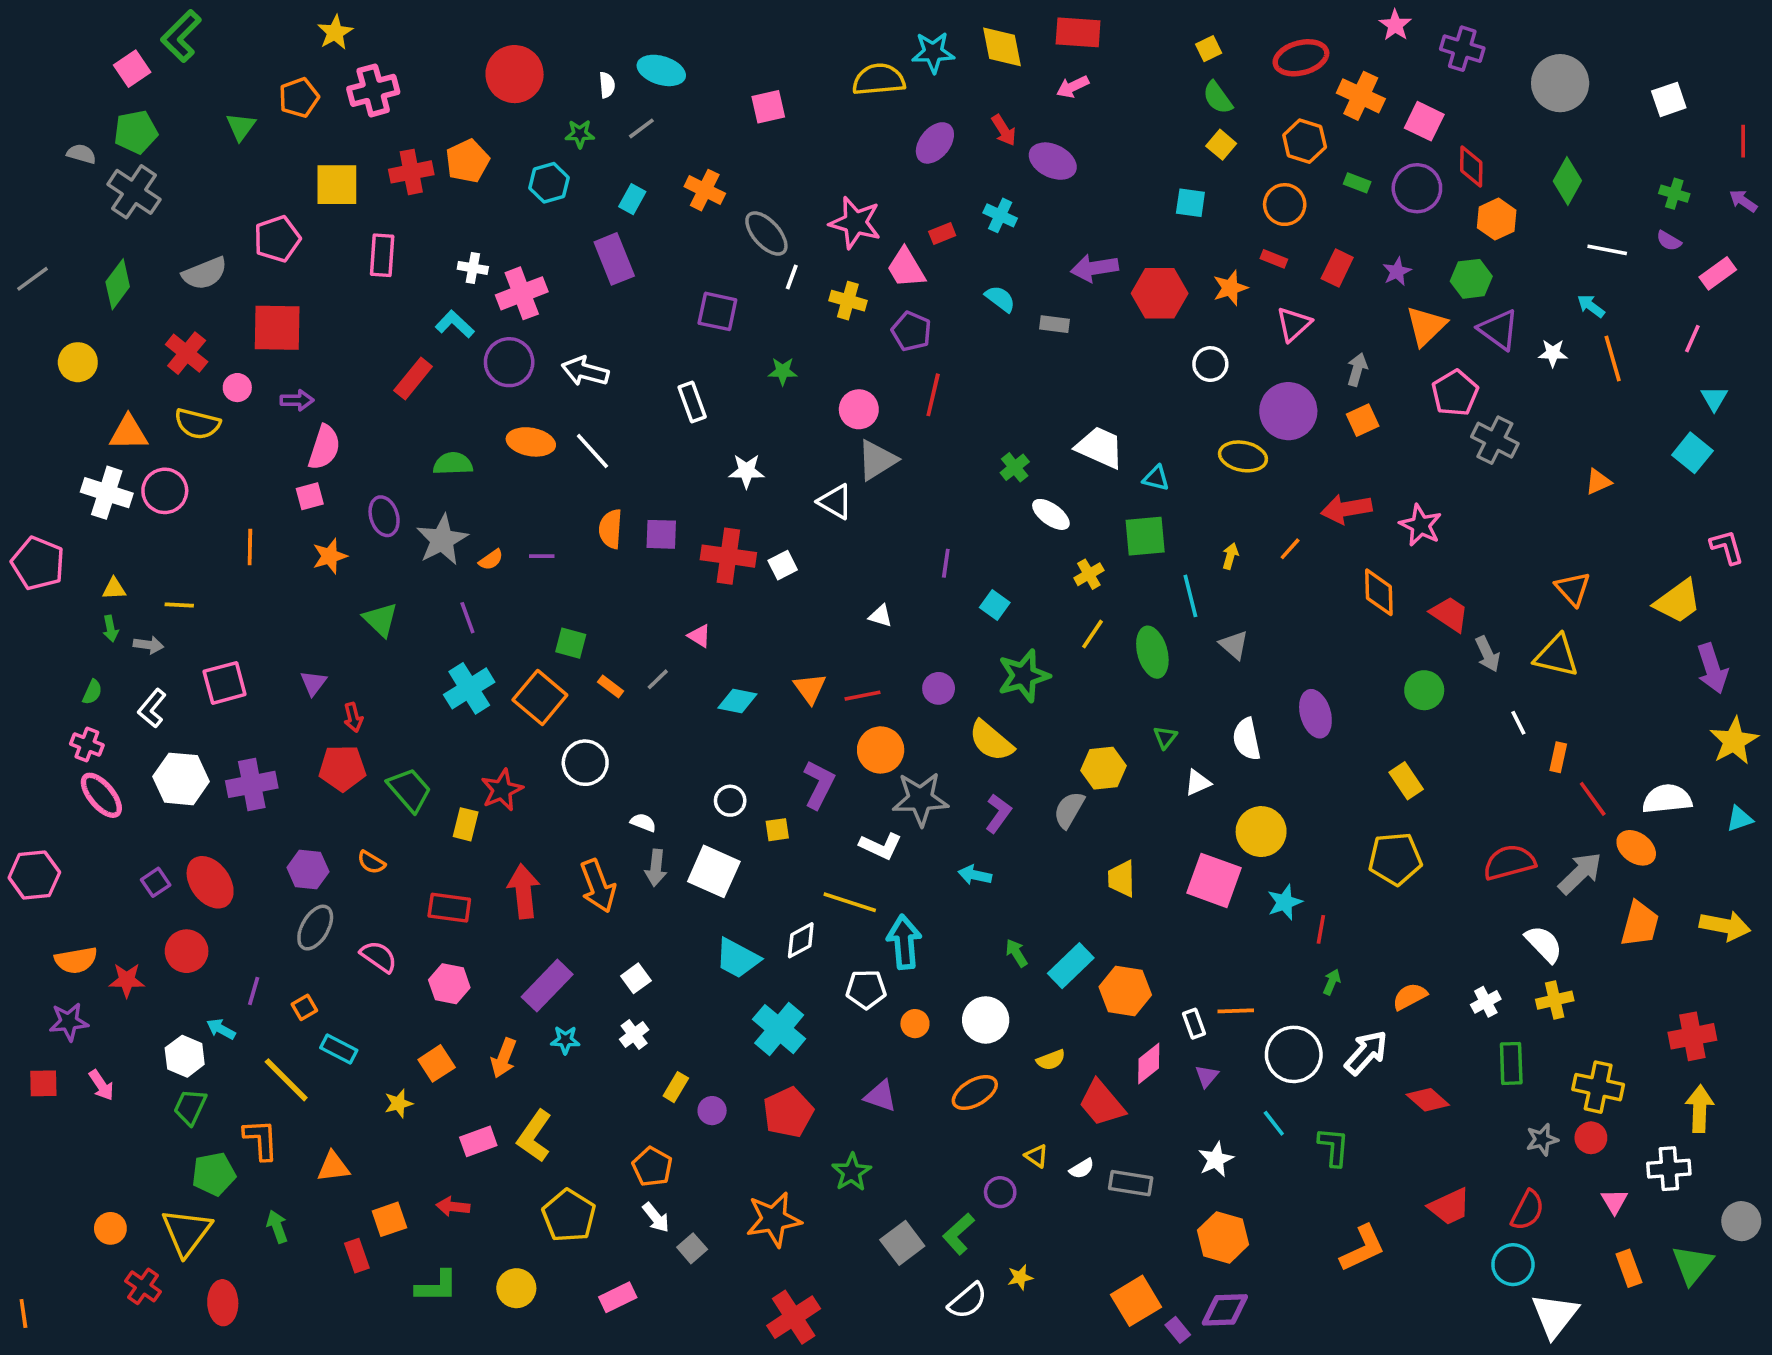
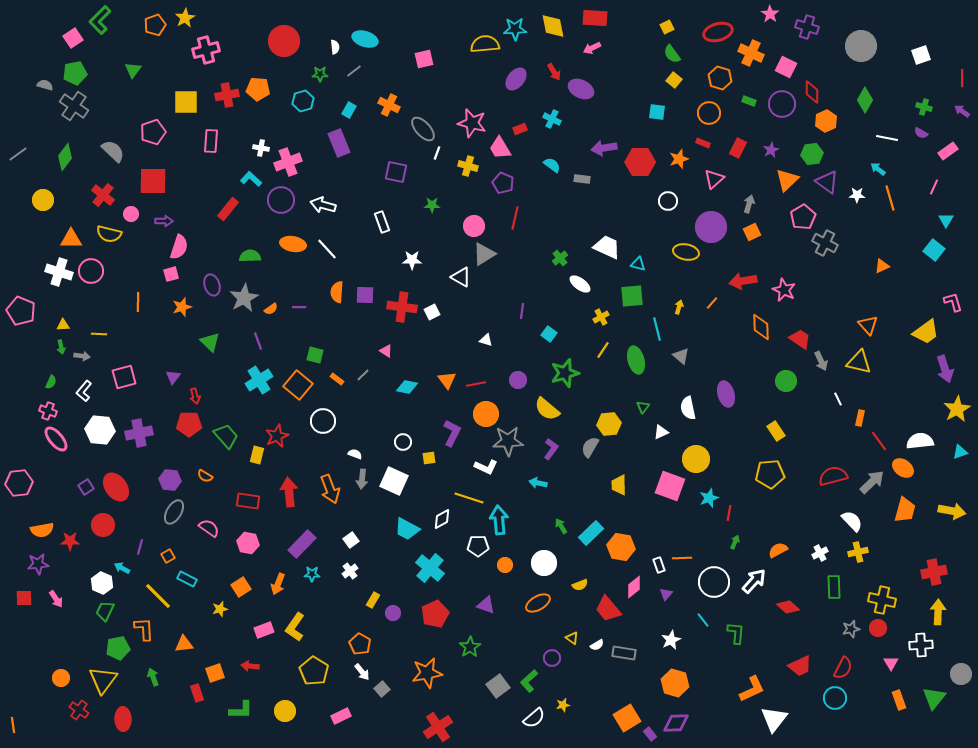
orange pentagon: (299, 98) -> (155, 25), moved
orange pentagon: (467, 161) -> (258, 89), turned 30
gray semicircle: (205, 273) -> (113, 151), turned -115
white triangle: (1555, 1315) -> (774, 719), moved

